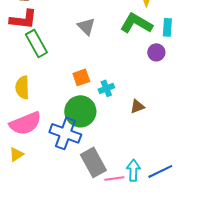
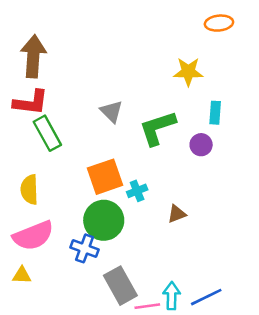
green L-shape: (136, 23) -> (158, 128), moved, turned -48
orange square: (81, 77) -> (105, 177), size x1.6
blue cross: (65, 133) -> (85, 248), size x0.7
yellow triangle: (16, 154) -> (22, 275), turned 35

